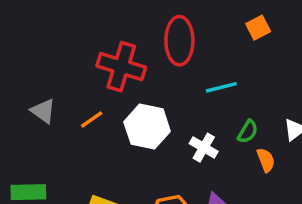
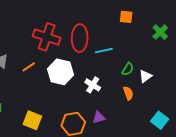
orange square: (258, 28) -> (126, 17), turned 32
red ellipse: (179, 41) -> (80, 38), moved
green semicircle: (248, 132) -> (128, 69), moved

